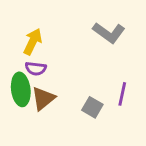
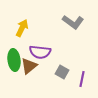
purple semicircle: (36, 69) -> (40, 52), moved, size x1.5
purple line: (122, 94) -> (82, 79), moved

